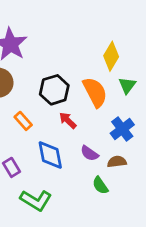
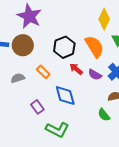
purple semicircle: (89, 153) -> (95, 75), moved

